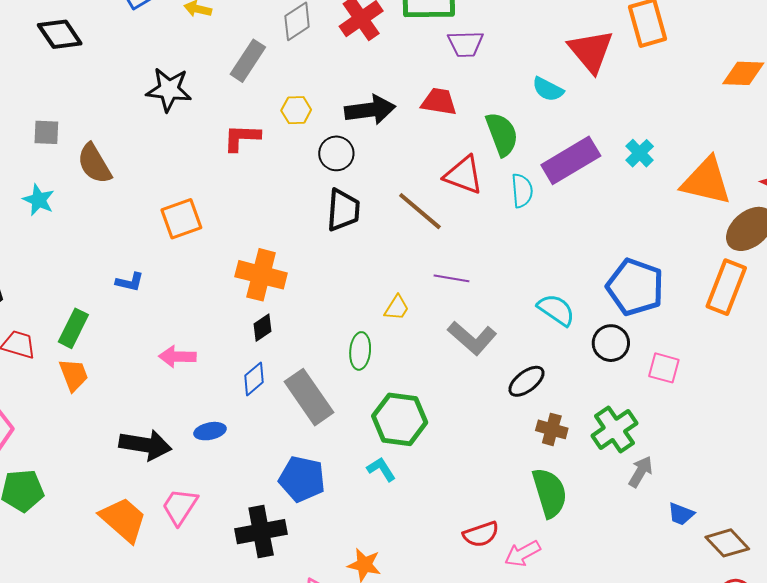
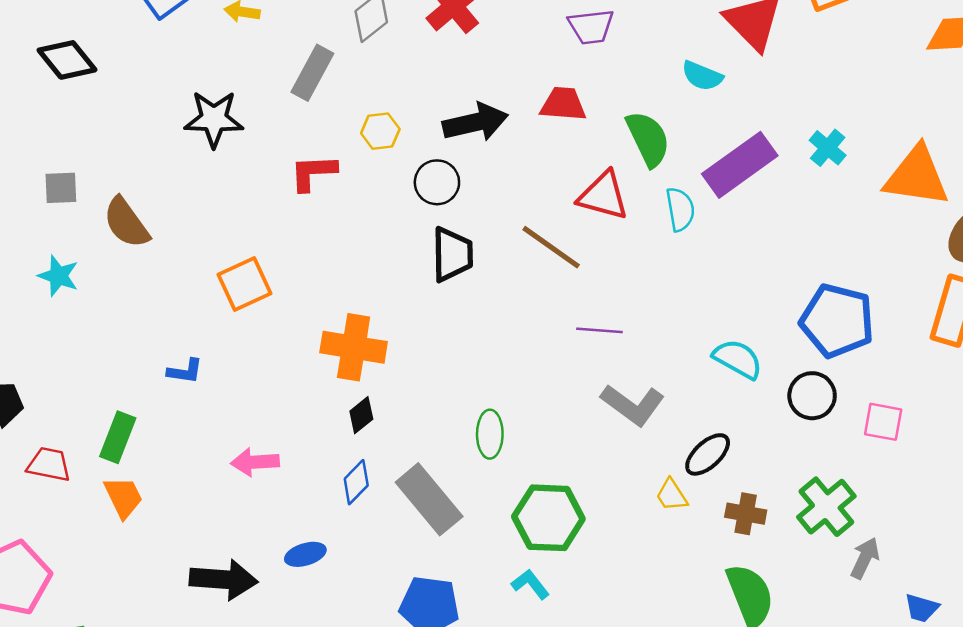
yellow trapezoid: (397, 308) -> (672, 495), moved, turned 120

